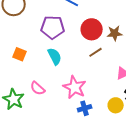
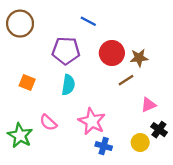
brown line: (96, 52) -> (126, 80), moved
cyan semicircle: (55, 56) -> (68, 85), turned 36
blue cross: (85, 108) -> (104, 146), turned 32

